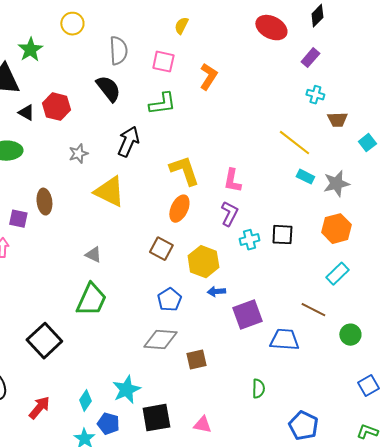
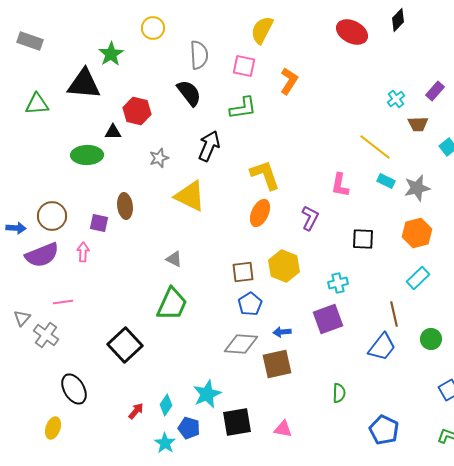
yellow semicircle: (181, 26) -> (262, 30), size x1.6
purple rectangle: (310, 58) -> (435, 91), moved
cyan cross: (315, 95) -> (396, 99), turned 36
black triangle: (26, 113) -> (113, 132), moved, turned -30
pink L-shape: (232, 181) -> (340, 185), moved
cyan cross: (249, 240) -> (338, 283), moved
brown square: (161, 249) -> (243, 272), moved, turned -35
blue arrow: (216, 292) -> (282, 332), moved
brown line: (313, 310) -> (394, 314), turned 50
blue trapezoid: (284, 340) -> (382, 347), moved, turned 124
brown square: (196, 360) -> (277, 364), size x1.4
red arrow: (39, 408) -> (136, 411), moved, size x0.7

